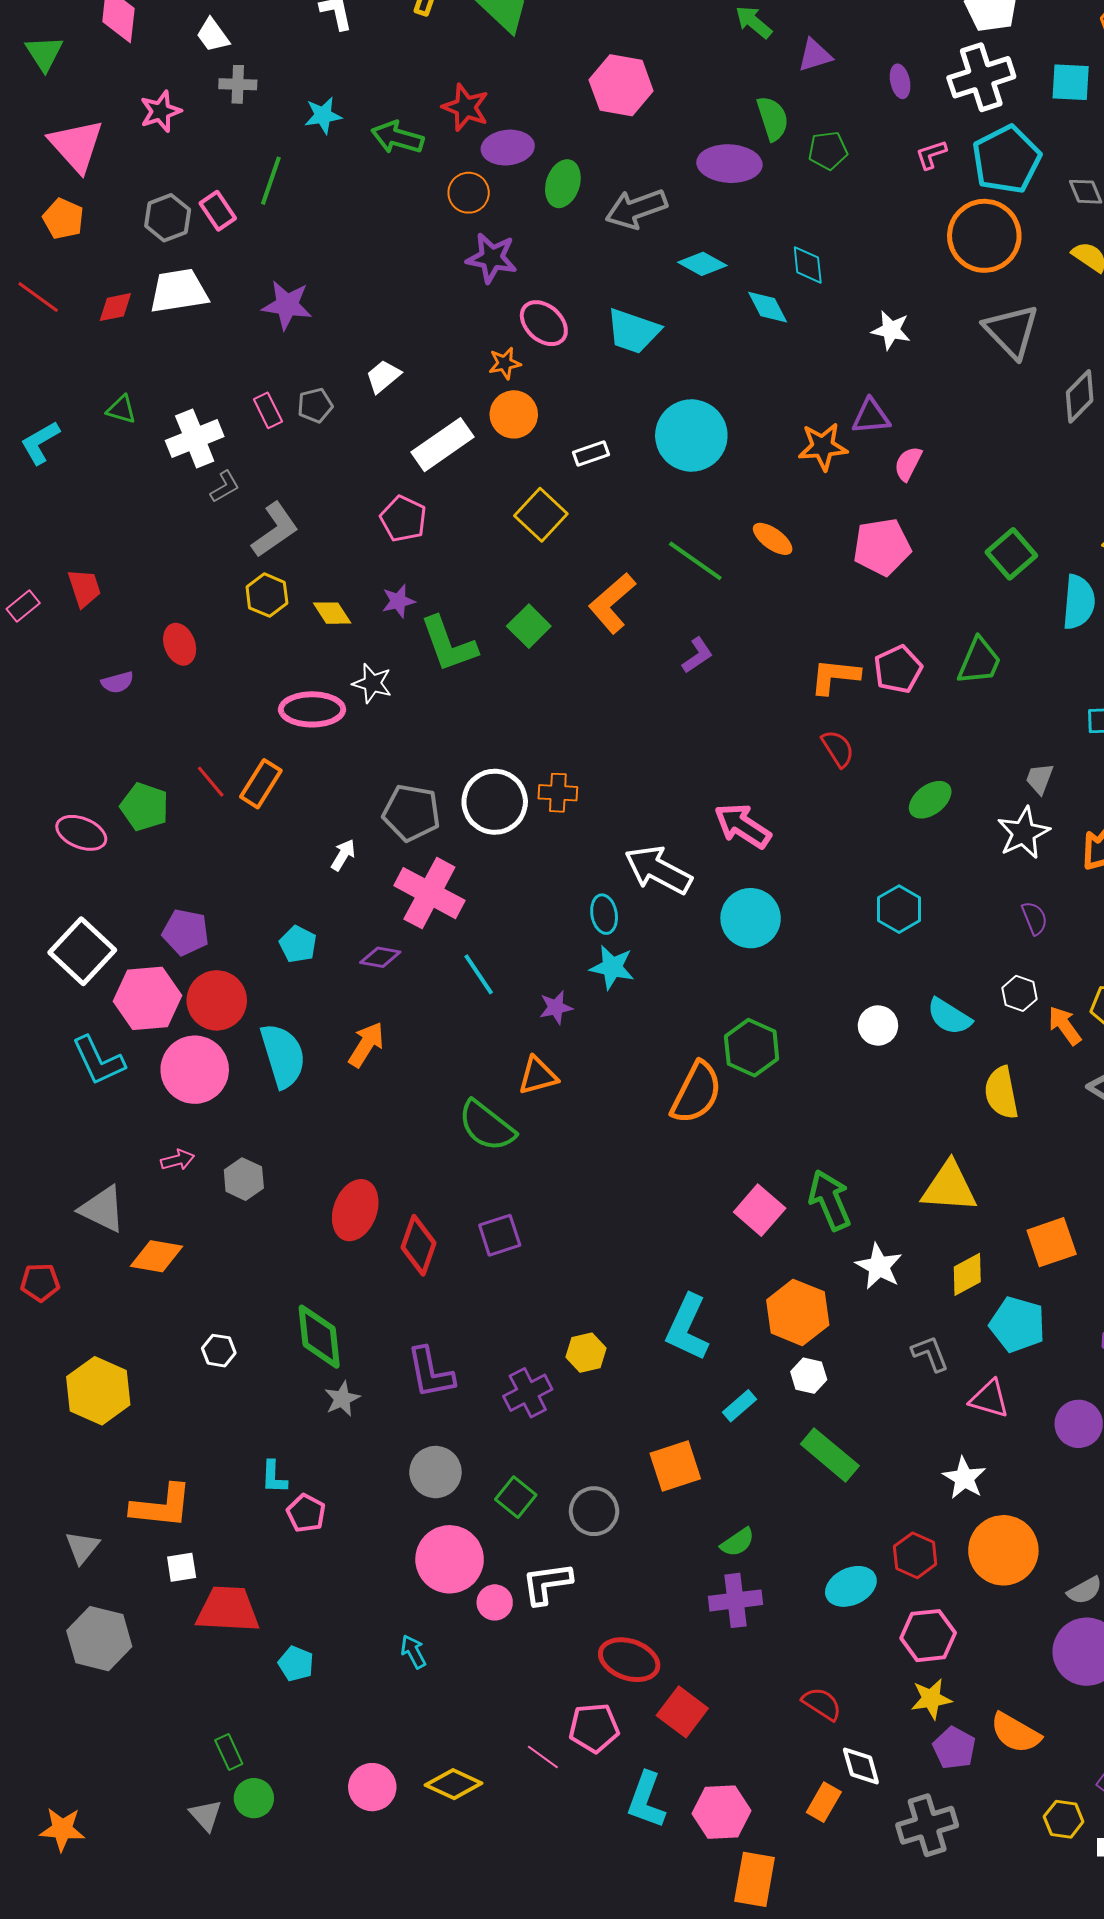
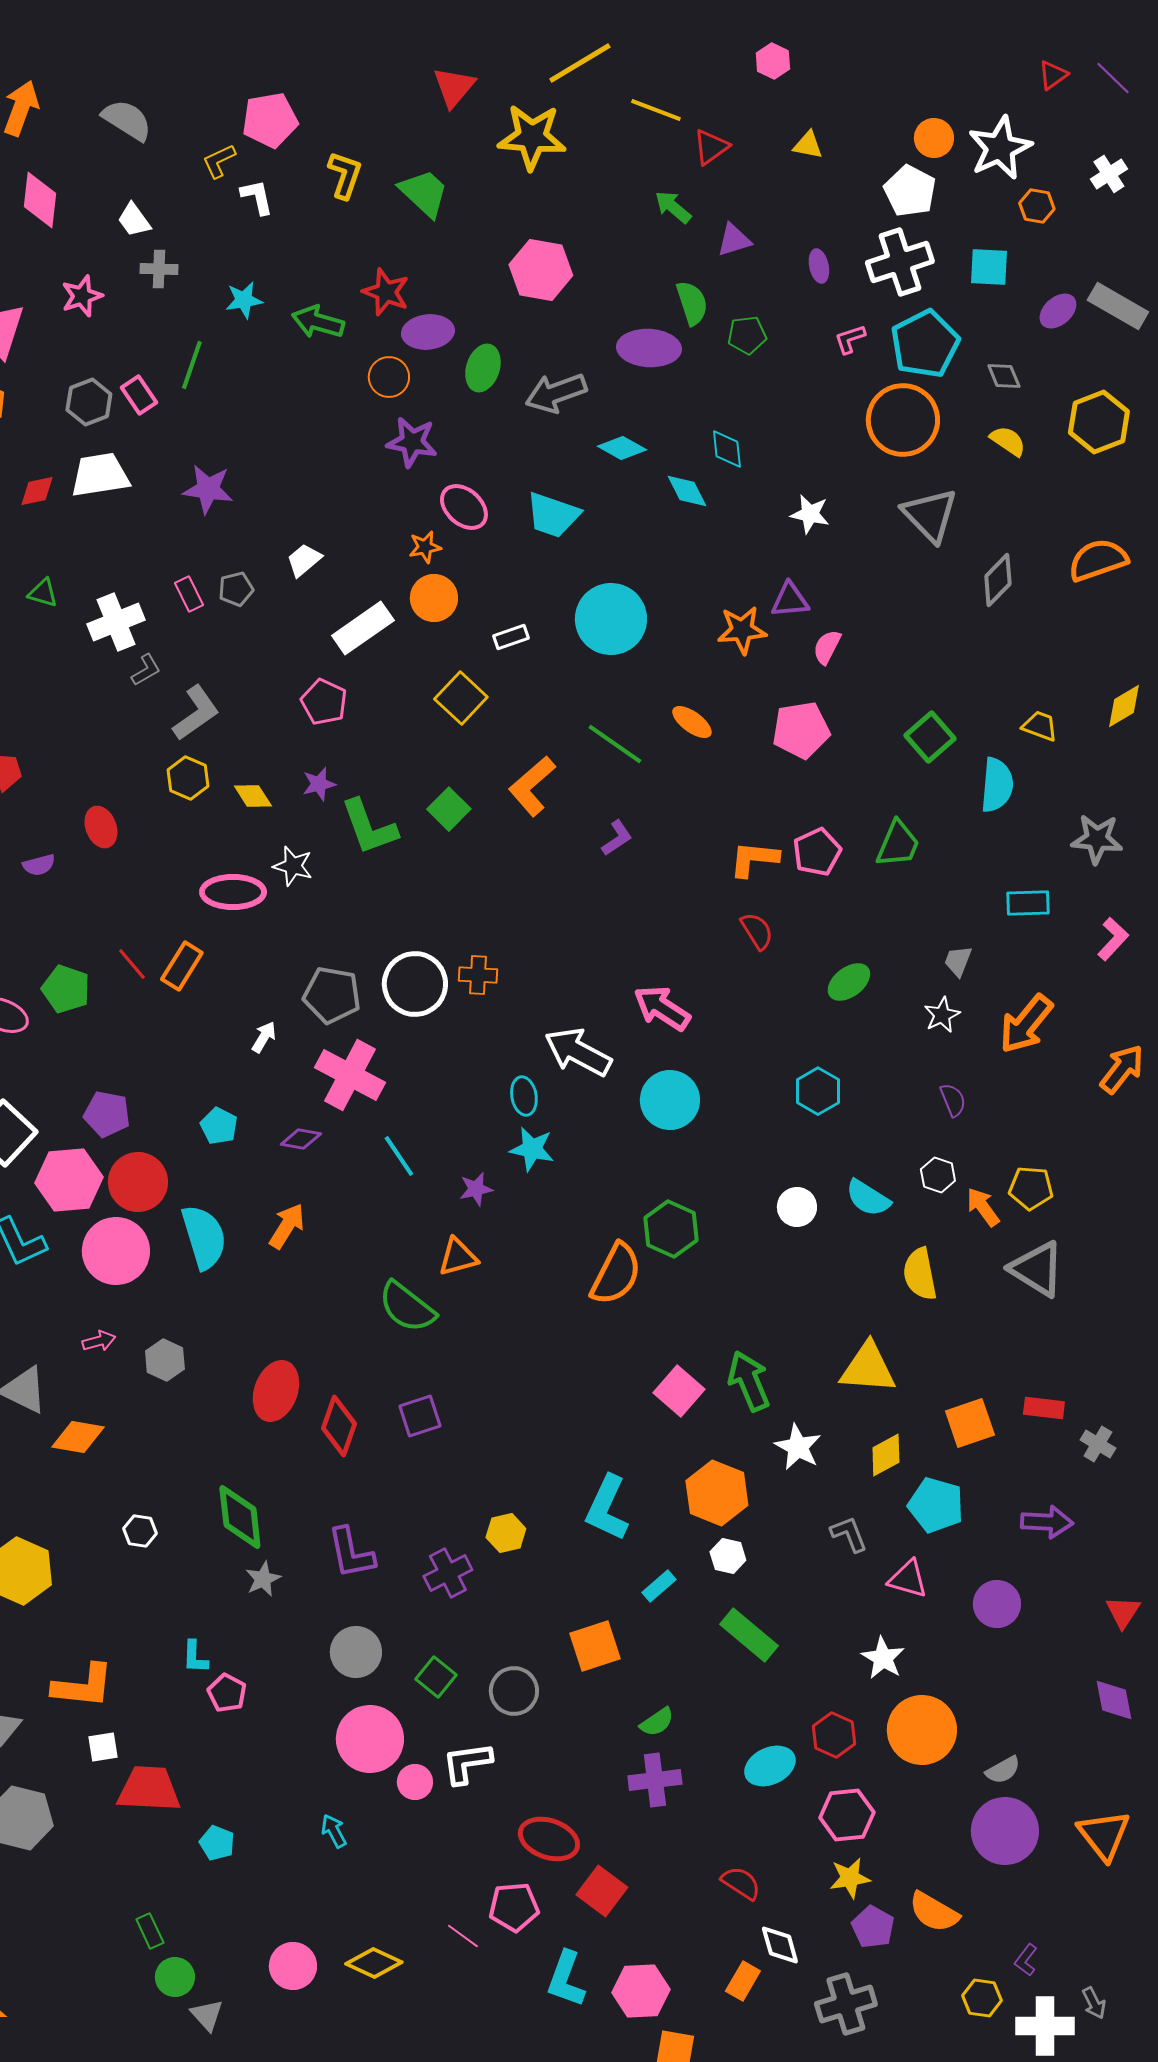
white star: (1023, 833) -> (942, 1015), size x0.7
gray triangle: (206, 1815) -> (207, 2015), moved

